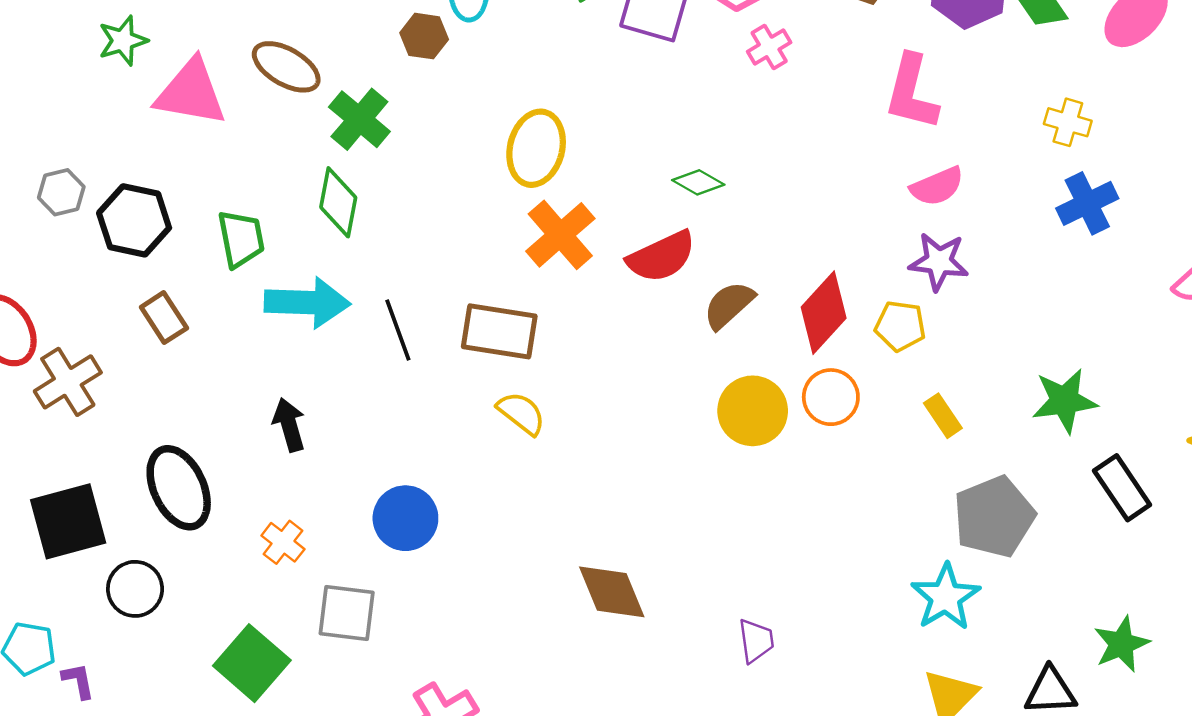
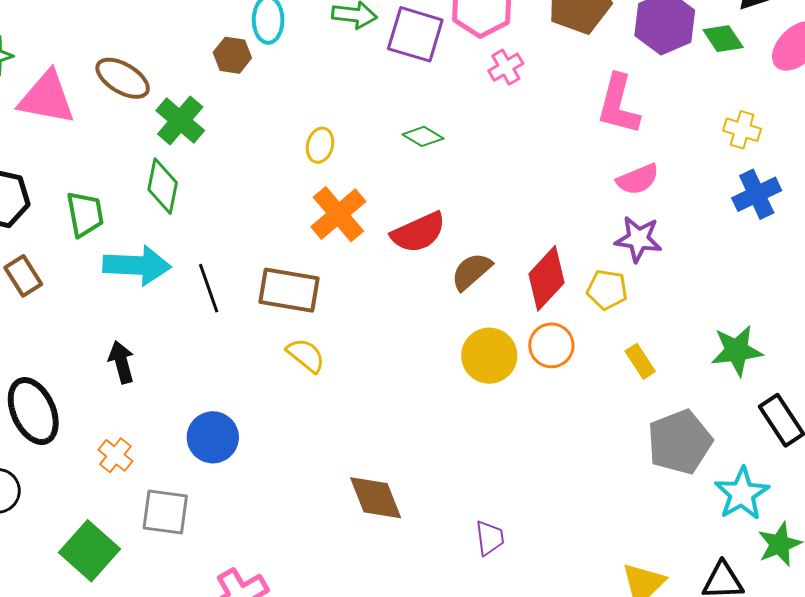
yellow ellipse: (536, 148) -> (320, 145), size x0.6
green diamond: (698, 182) -> (423, 136), moved
cyan star: (945, 597) -> (742, 494), moved

